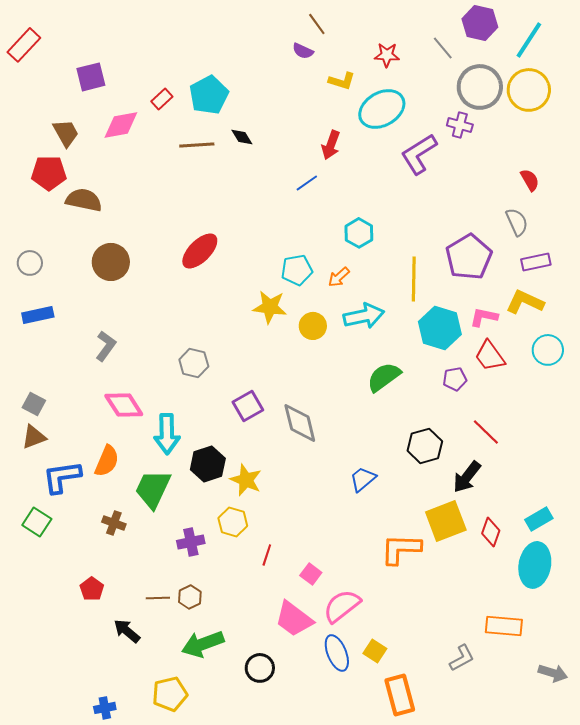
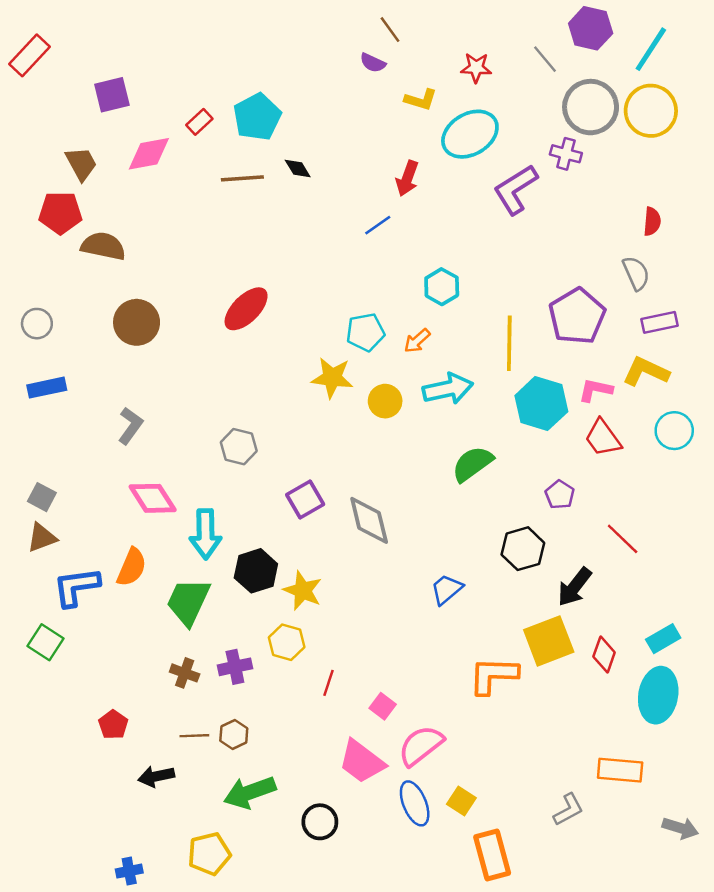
red semicircle: (530, 180) -> (652, 221), turned 35
purple pentagon: (455, 379) -> (560, 495), moved, turned -30
red line: (486, 432) -> (623, 539), moved
brown cross: (114, 523) -> (185, 673), moved
black arrow: (127, 631) -> (156, 776), turned -52

